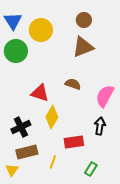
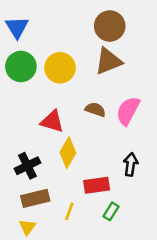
brown circle: (84, 20) -> (110, 26), size x1.5
yellow circle: (41, 30) -> (60, 68), moved
pink semicircle: (105, 96) -> (128, 111), moved
green rectangle: (91, 169) -> (111, 211), moved
yellow triangle: (12, 170) -> (27, 227), moved

